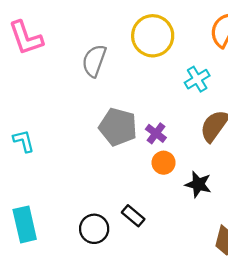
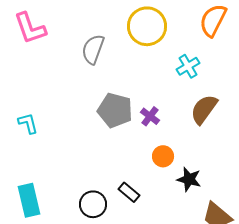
orange circle: (164, 163) -> (163, 156), moved
black star: (198, 184) -> (189, 179), moved

